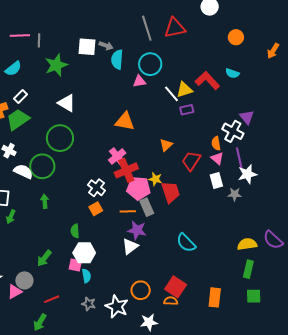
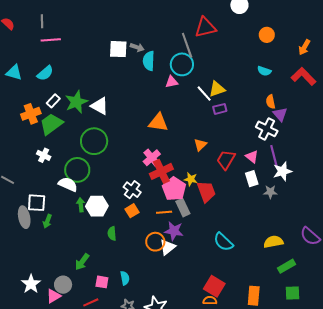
gray line: (147, 28) -> (187, 45), moved
gray line: (39, 40) -> (42, 21), moved
green star: (56, 65) -> (76, 102), moved
red L-shape: (207, 81) -> (304, 76), moved
orange semicircle: (216, 143) -> (271, 102), moved
white semicircle: (23, 171) -> (68, 184), moved
pink pentagon: (139, 188) -> (174, 189), turned 30
yellow semicircle: (247, 244) -> (273, 242), moved
white hexagon: (84, 253) -> (97, 206), moved
pink square: (75, 265) -> (102, 282), moved
green rectangle: (248, 269) -> (286, 266), turned 48
orange circle: (141, 290) -> (155, 242), moved

